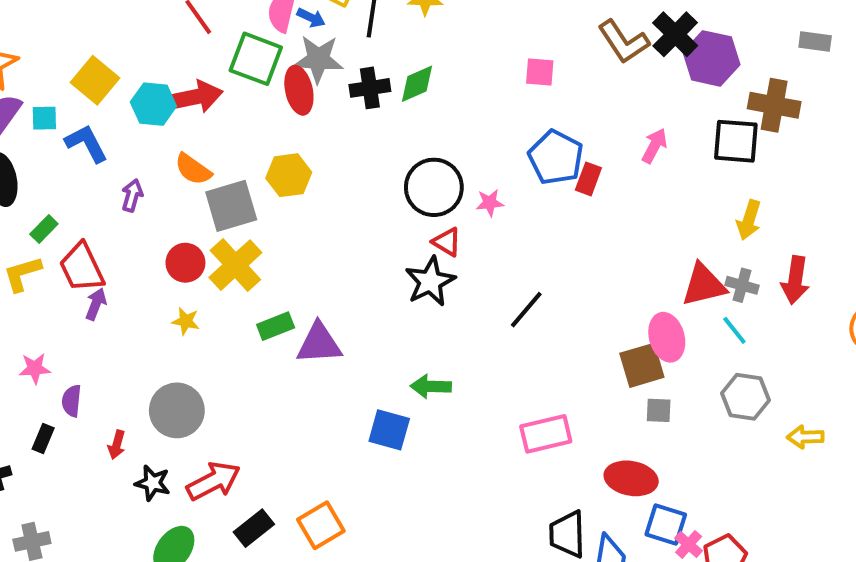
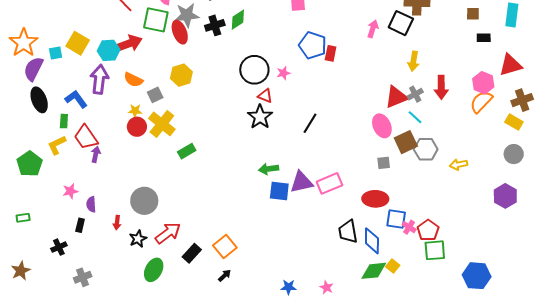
cyan square: (44, 118) -> (56, 53), moved
black square: (736, 141) -> (401, 23), turned 30
blue L-shape: (86, 143) -> (76, 99), moved
pink arrow: (654, 146) -> (373, 29), moved
purple arrow: (132, 195) -> (99, 79), moved, size x1.8
gray square: (231, 206) -> (155, 95), size x0.6
green rectangle: (44, 229) -> (64, 121), turned -32
gray cross: (742, 285) -> (415, 94), turned -35
yellow star: (186, 321) -> (135, 111), moved
purple triangle: (319, 344) -> (301, 182), moved
brown square: (642, 365) -> (406, 142), moved
blue square: (389, 430) -> (279, 191), moved
black star: (153, 483) -> (138, 239), turned -30

